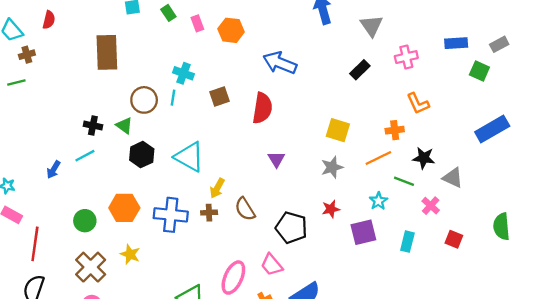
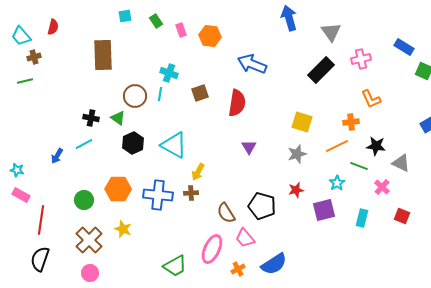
blue rectangle: (456, 43) -> (404, 47), turned 36
black rectangle: (360, 70) -> (321, 70), size x1.5
brown semicircle: (245, 209) -> (226, 213), moved

